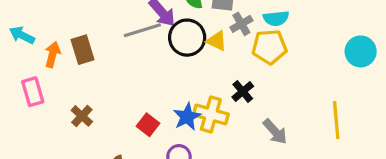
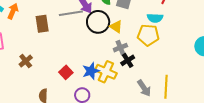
gray cross: (241, 24) -> (120, 48), moved
brown rectangle: (82, 50) -> (42, 24), moved
orange arrow: (53, 54) -> (13, 11), moved
yellow line: (336, 120) -> (166, 87), moved

